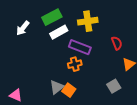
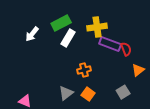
white rectangle: (59, 32) -> (68, 38), turned -30
purple rectangle: (80, 47) -> (110, 44), moved
orange square: (69, 90) -> (88, 94), moved

